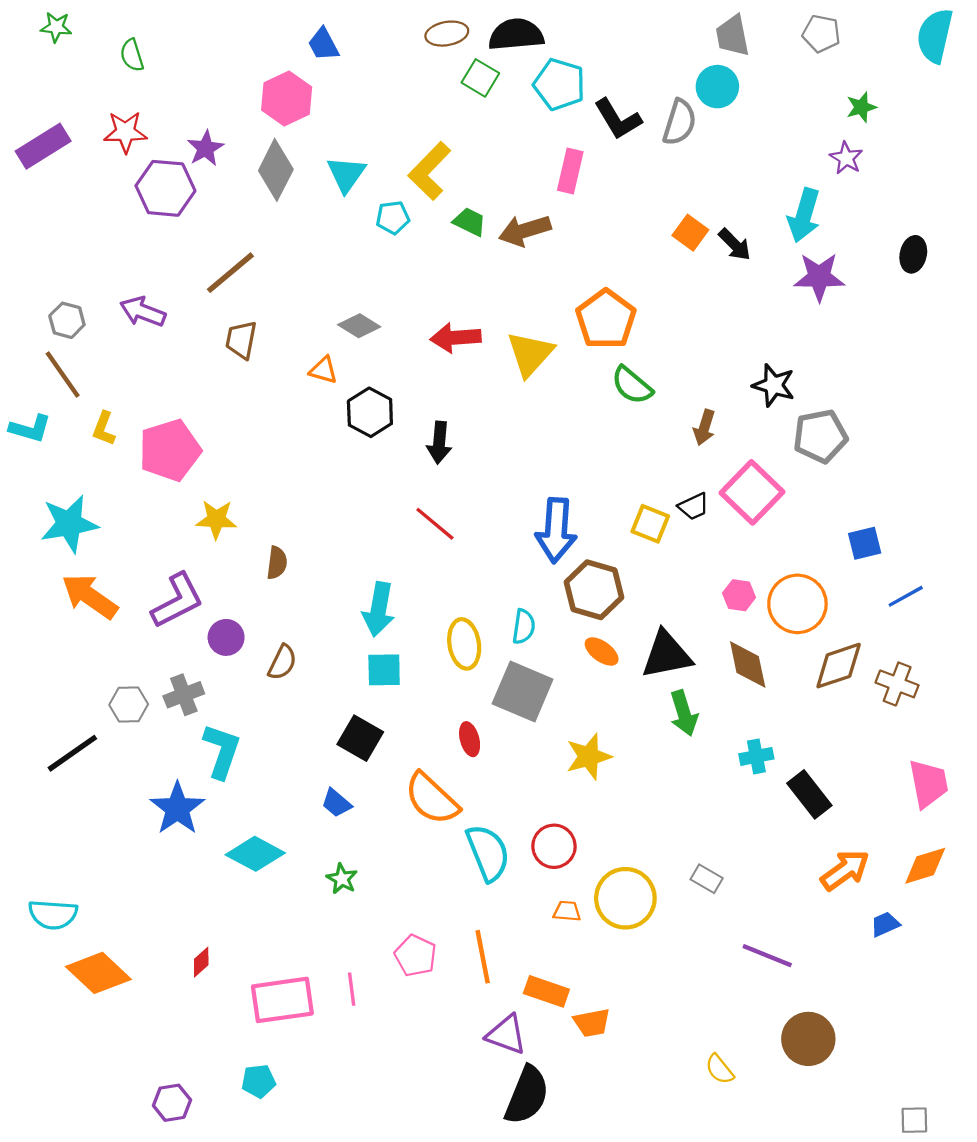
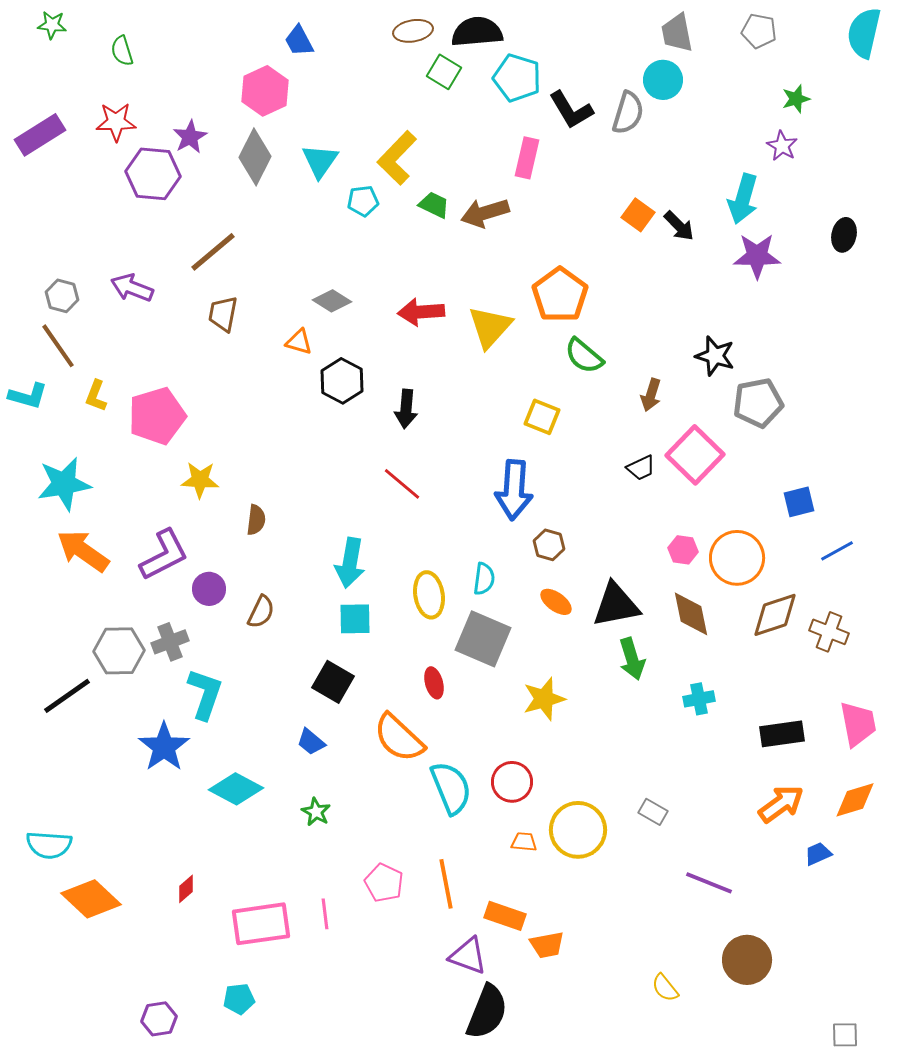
yellow square: (650, 524) -> (542, 417), moved
brown hexagon: (594, 590) -> (549, 545), size x0.6
gray hexagon: (129, 705) -> (119, 651), size x1.4
black rectangle: (809, 794) -> (782, 734), moved, turned -60

